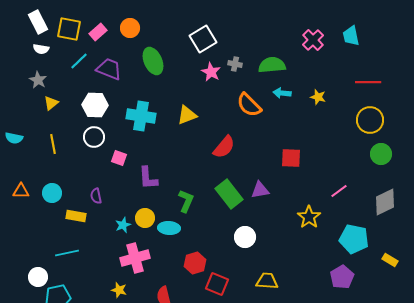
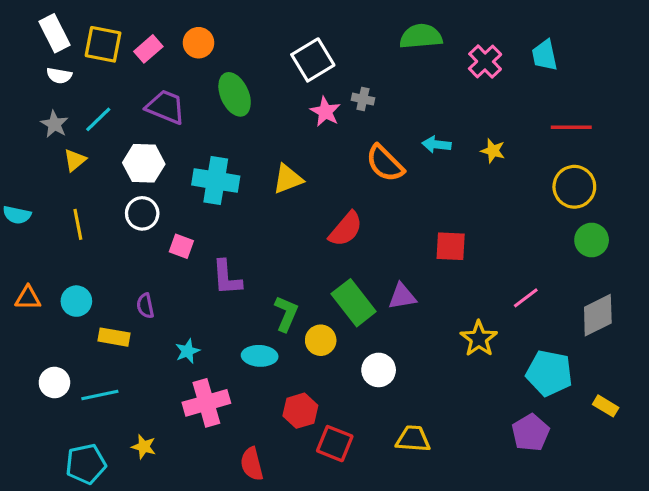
cyan line: (79, 61) -> (98, 119), moved
green semicircle: (272, 65) -> (421, 36), moved
yellow circle: (145, 218) -> (321, 340), moved
white circle: (38, 277) -> (54, 383), moved
yellow star: (119, 290) -> (144, 447), moved

